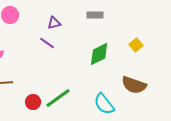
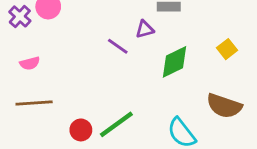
purple triangle: (54, 23) -> (145, 29), moved
purple line: (47, 43) -> (118, 46), moved

